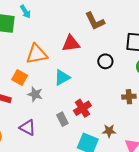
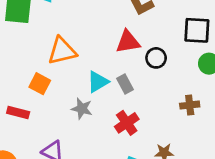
red triangle: (71, 43) -> (128, 42), moved
gray star: (35, 94) -> (82, 109), moved
gray rectangle: (62, 119) -> (125, 84), moved

